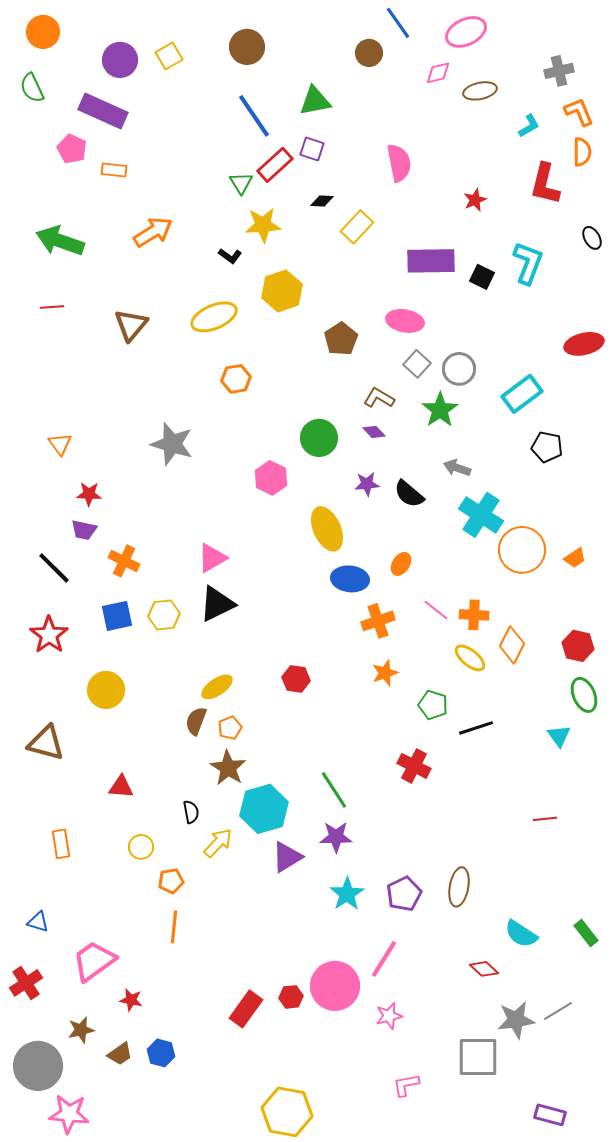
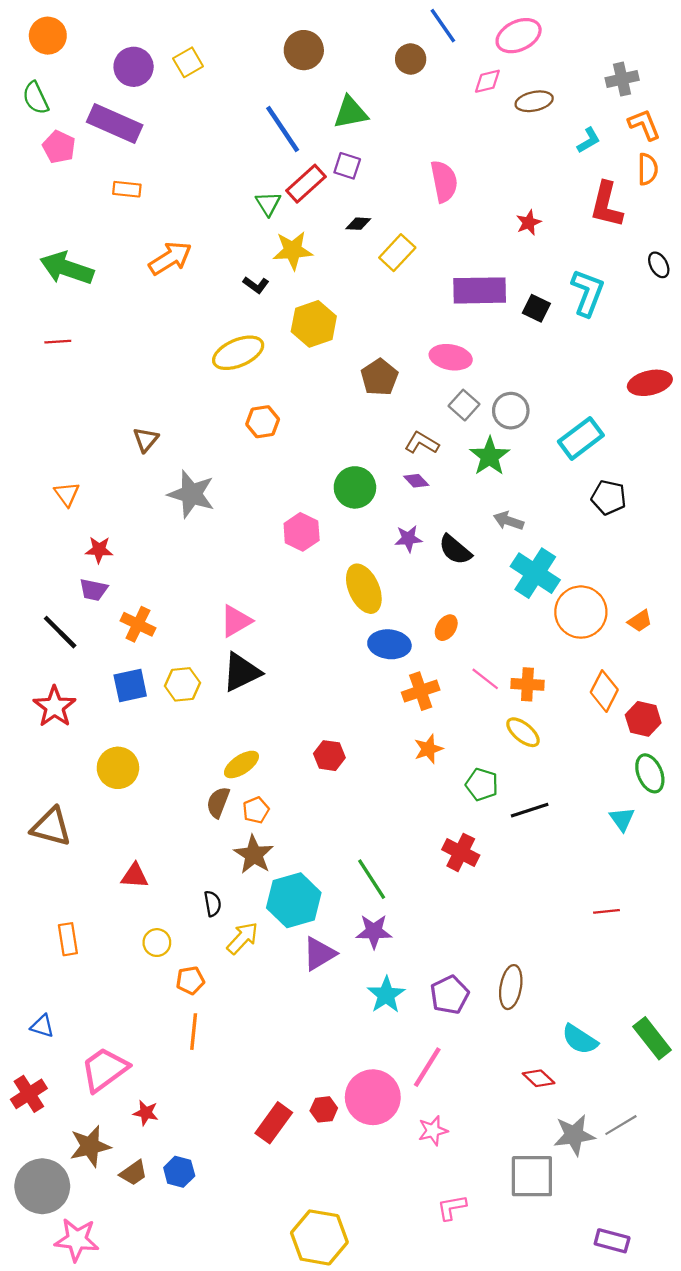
brown circle: (247, 47) -> (304, 50), moved
pink pentagon: (72, 149) -> (59, 147), moved
brown triangle: (131, 325) -> (146, 440), moved, size x0.7
orange diamond: (512, 645) -> (604, 691), moved
green rectangle: (586, 933) -> (652, 1038), size x1.4
brown star: (81, 1030) -> (90, 1146), size x1.4

